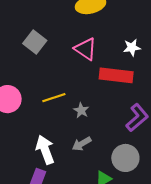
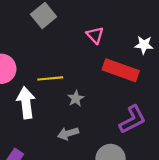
pink triangle: (86, 49) -> (95, 35), size x0.7
white arrow: (45, 150) -> (26, 103), moved

